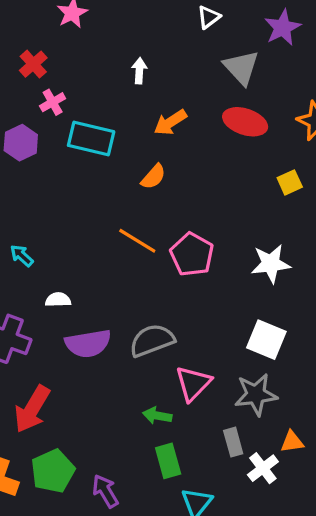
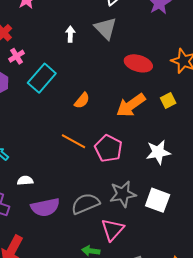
gray triangle: (241, 67) -> (106, 28), moved
orange arrow: (170, 122) -> (131, 105), moved, size x1.4
cyan rectangle: (91, 139) -> (42, 78), turned -60
gray star: (256, 395) -> (123, 194), moved

